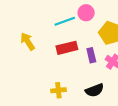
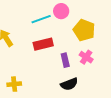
purple rectangle: (91, 55) -> (65, 60), moved
yellow cross: (58, 90) -> (14, 84), moved

